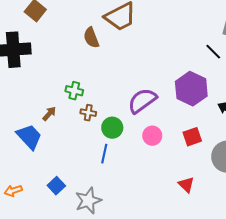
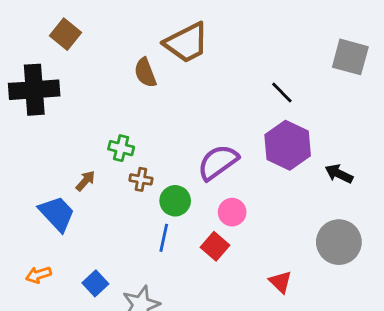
black line: (213, 52) -> (282, 93), moved
red square: (192, 137) -> (215, 246), moved, turned -30
orange arrow: (13, 191) -> (38, 275), moved

